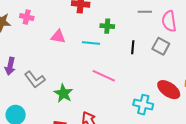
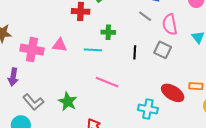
gray line: (145, 12) -> (145, 16), turned 40
pink cross: (27, 17) -> (32, 50), moved, size x1.6
gray L-shape: (35, 79) -> (33, 102), moved

